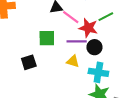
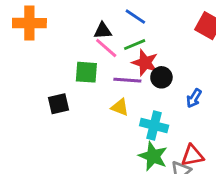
pink line: (71, 17) -> (106, 48), moved
green line: (106, 17) -> (135, 45), moved
black circle: (94, 47) -> (161, 77), moved

